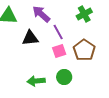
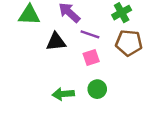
purple line: (58, 32) -> (90, 34), turned -42
brown pentagon: (84, 50) -> (129, 43), moved, turned -30

